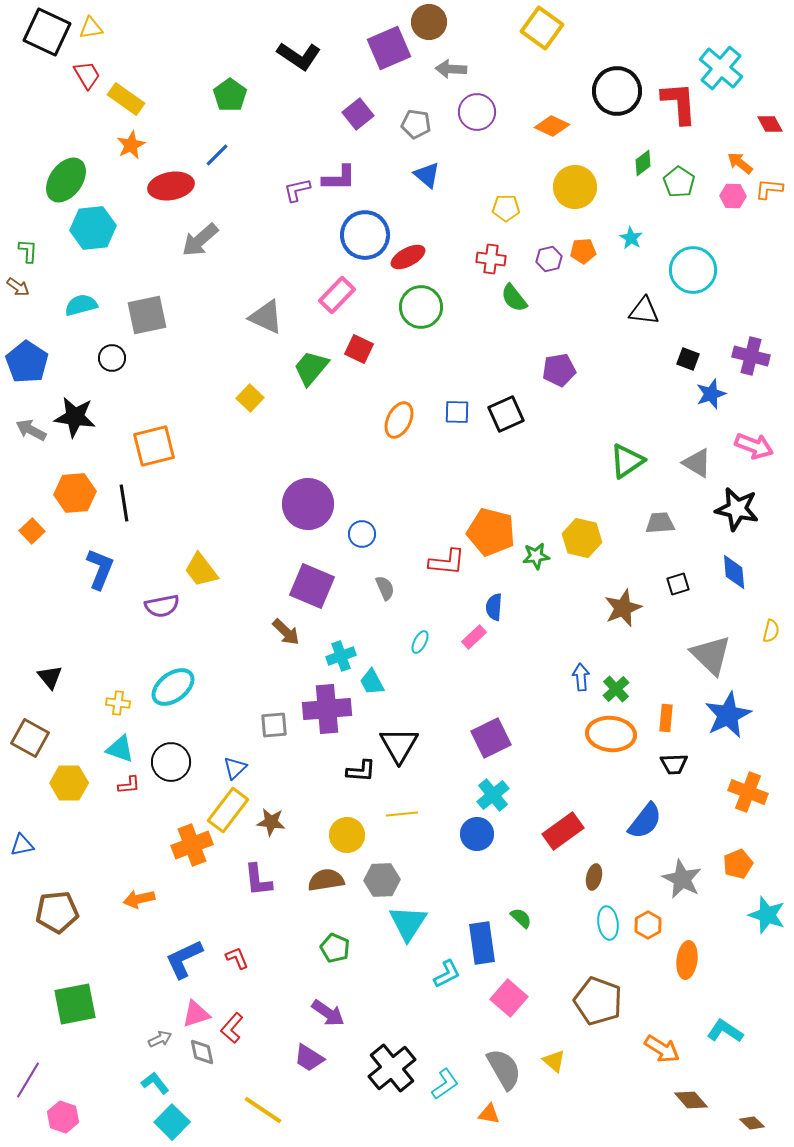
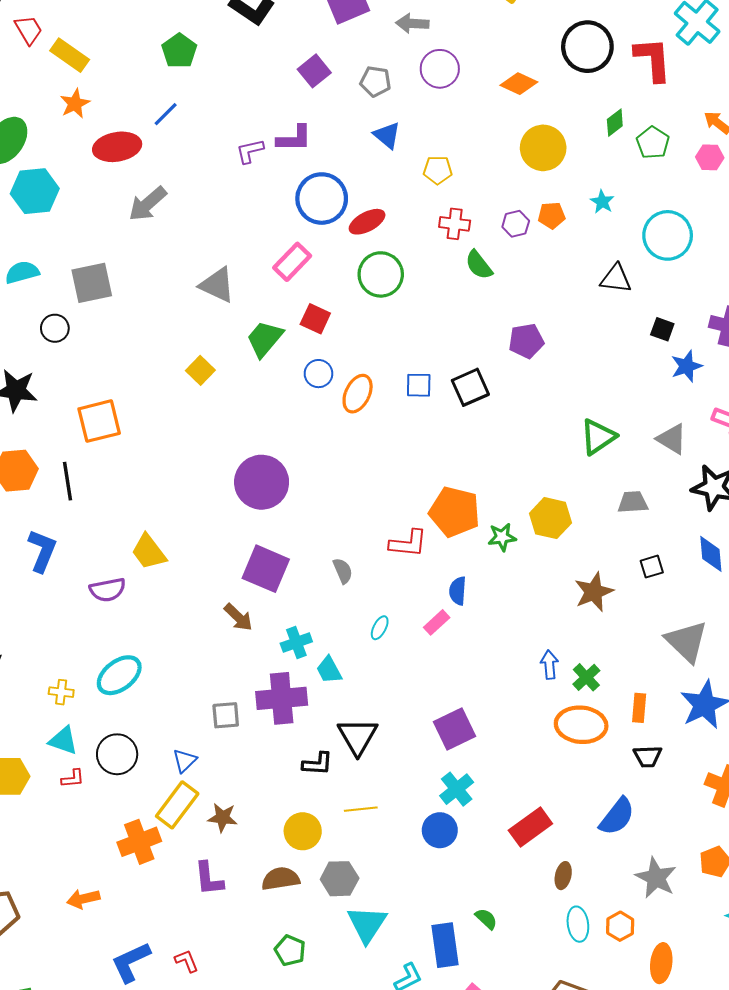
yellow pentagon: (506, 208) -> (438, 170), moved
blue circle: (362, 534) -> (318, 374), moved

